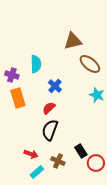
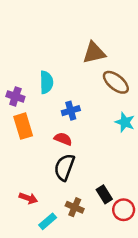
blue cross: (55, 86) -> (71, 111), turned 32
red semicircle: (49, 108) -> (63, 139), turned 64
red arrow: (31, 154) -> (28, 198), moved

